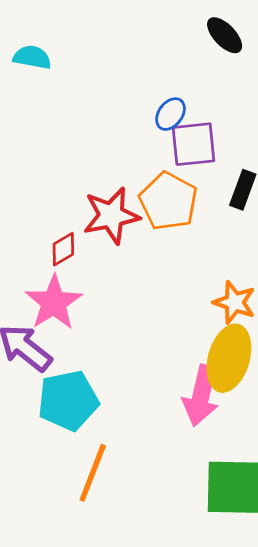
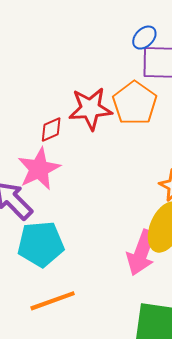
orange line: (93, 473) -> (53, 301), turned 42

